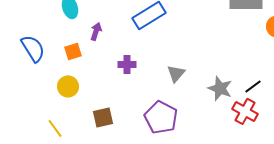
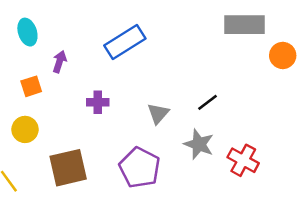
black line: (253, 86) -> (207, 102), moved
gray star: (220, 88) -> (199, 144), moved
brown square: (103, 117) -> (68, 168), size x1.5

